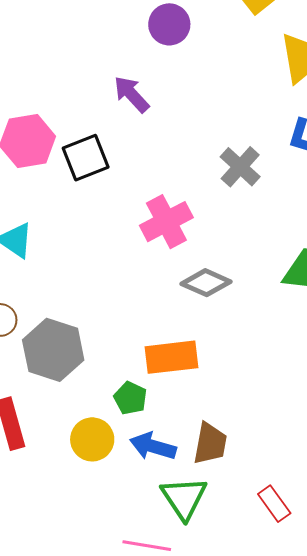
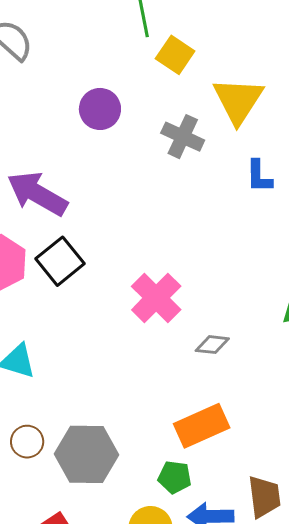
purple arrow: (131, 94) -> (37, 194), moved, size x1.5
gray cross: (240, 167) -> (183, 137), moved
gray diamond: (206, 283) -> (212, 345), size x0.7

